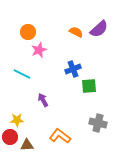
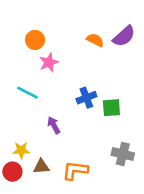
blue cross: (73, 69) -> (86, 98), moved
orange L-shape: (60, 136) -> (75, 170), turned -30
brown triangle: (27, 145) -> (41, 167), moved

